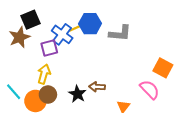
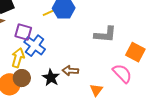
gray L-shape: (120, 33) -> (105, 34), moved
blue cross: (62, 34) -> (35, 46), moved
purple square: (49, 48) -> (23, 32), turned 30

